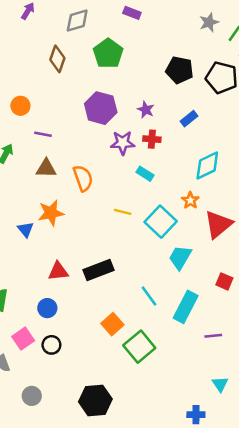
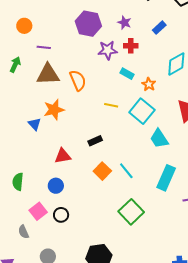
brown triangle: (46, 168) -> (48, 74), size x1.4
orange star: (190, 200) -> (149, 84), moved
cyan trapezoid: (180, 257) -> (159, 139), turned -60
black rectangle: (99, 270) -> (95, 141), moved, size x0.6
cyan line: (149, 296) -> (126, 171), moved
orange square: (112, 324) -> (102, 171), moved

